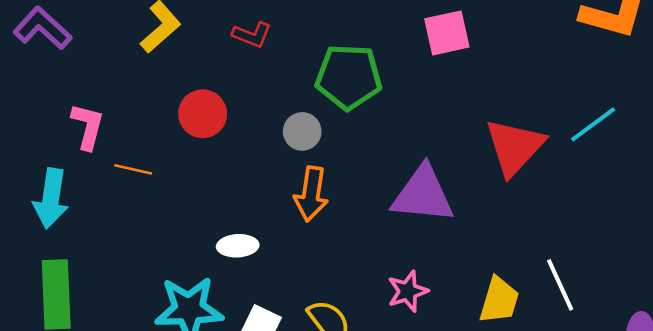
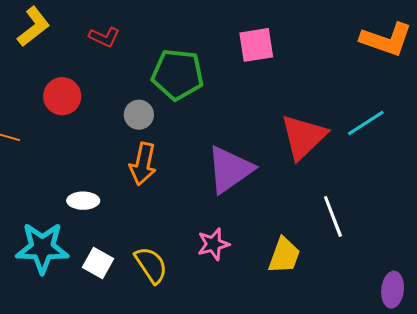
purple triangle: (423, 194) -> (230, 169), turned -44
white line: (560, 285) -> (333, 216), moved

